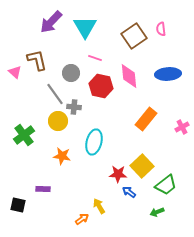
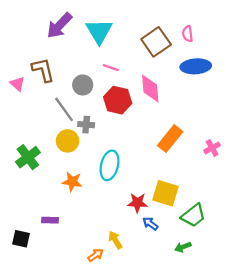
blue ellipse: (168, 74) -> (196, 66), moved
yellow square: (142, 166) -> (165, 193), turned -30

